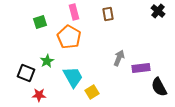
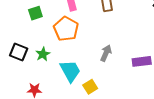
gray arrow: (119, 58) -> (106, 53), moved
black square: (26, 73) -> (19, 52), moved

